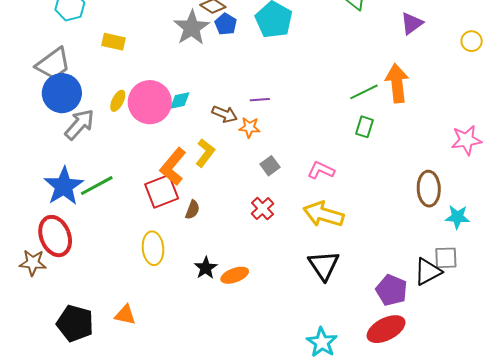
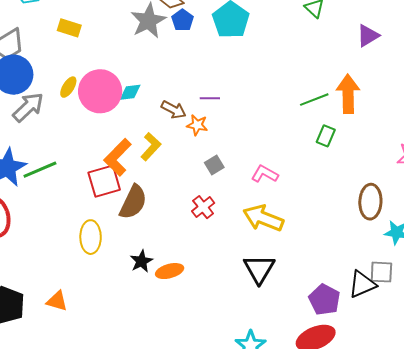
green rectangle: (364, 127) -> (326, 136), moved
brown semicircle: (192, 210) -> (133, 202), size x1.8

